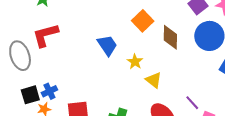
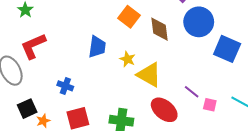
blue trapezoid: (107, 45) -> (97, 47), turned 50
yellow triangle: (154, 80) -> (149, 75), size x1.5
blue cross: (49, 91) -> (65, 86), moved, turned -35

